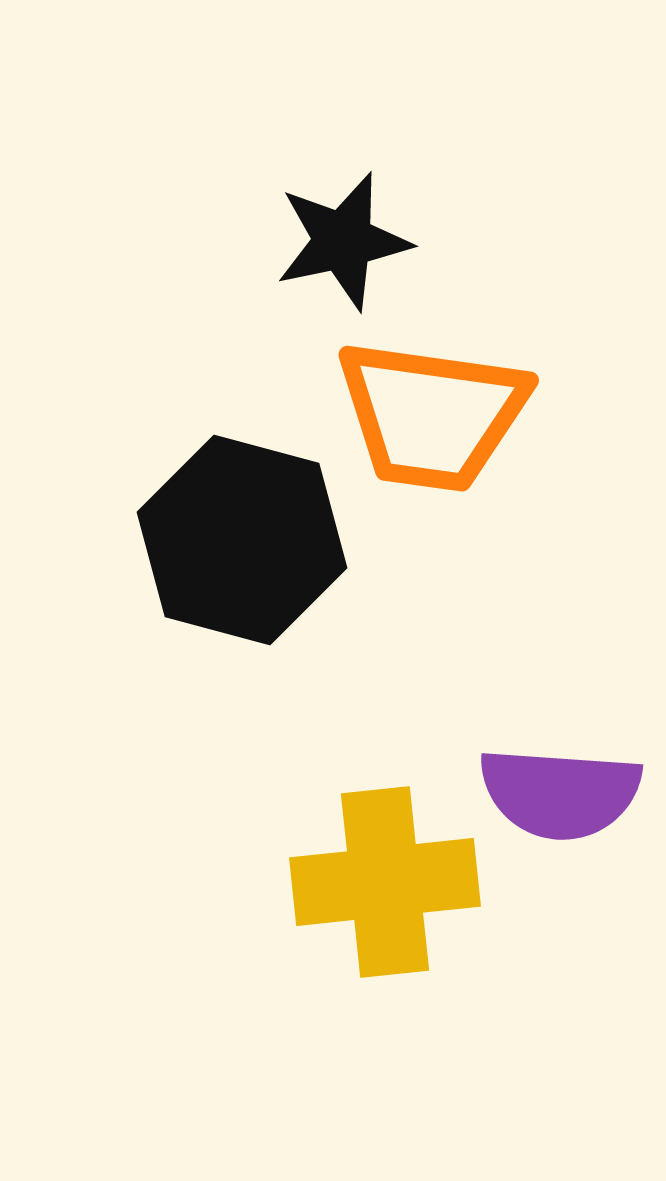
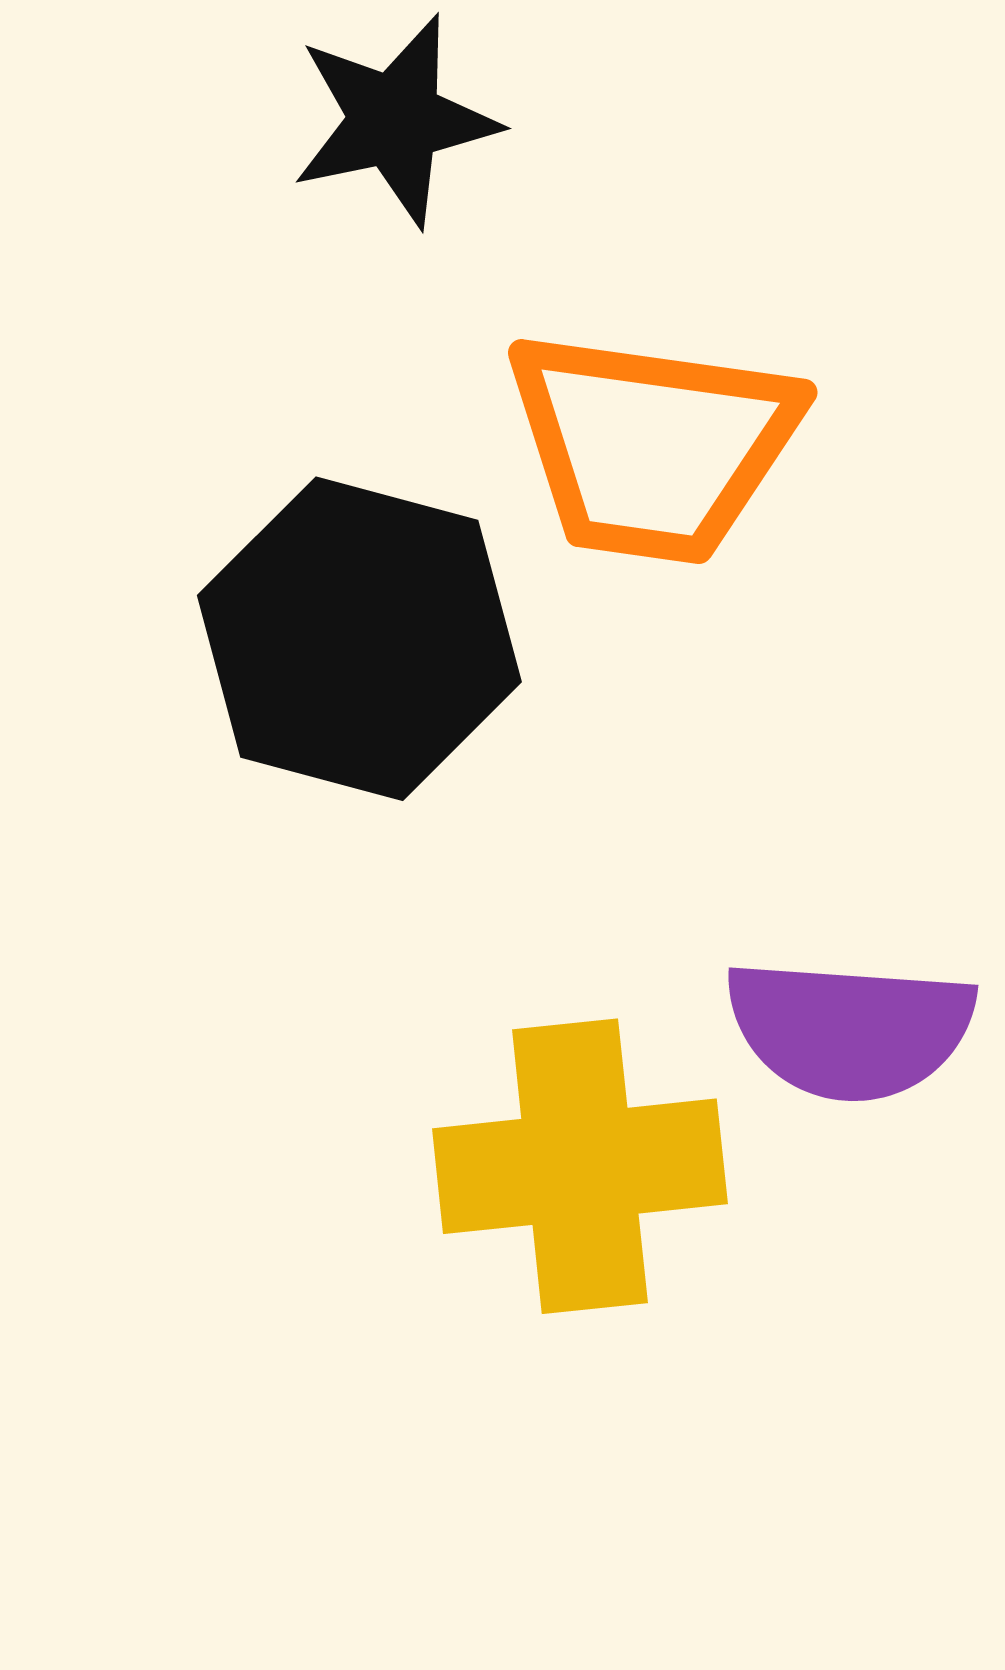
black star: (343, 241) -> (395, 120), moved

